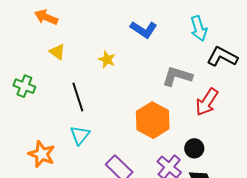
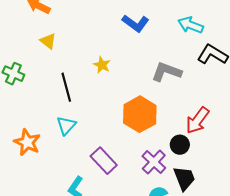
cyan arrow: (199, 28) -> (191, 25), turned 125
yellow star: (107, 60) -> (102, 65), moved
red arrow: (207, 102) -> (198, 120), moved

